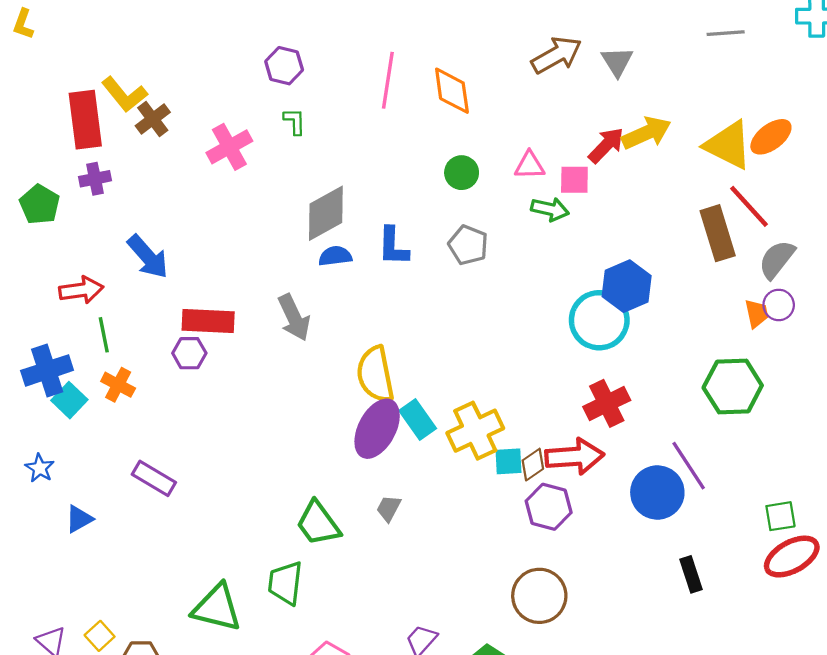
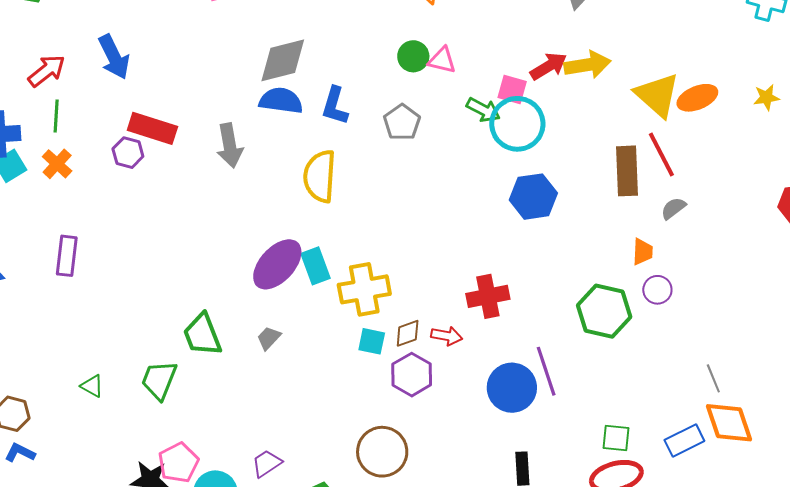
pink triangle: (530, 165) -> (442, 60), moved
blue semicircle: (335, 256) -> (281, 101), size x1.4
gray semicircle: (777, 259) -> (673, 208), size x0.7
red arrow: (81, 290) -> (47, 71), turned -45
purple circle: (779, 305) -> (657, 290), moved
cyan circle: (599, 320) -> (517, 124), moved
yellow semicircle: (375, 374) -> (320, 176), moved
red arrow: (575, 456) -> (447, 336), size x0.6
cyan square: (509, 461) -> (372, 341), moved
purple rectangle: (154, 478) -> (67, 256), turned 51
green triangle: (217, 608) -> (92, 386), size x0.5

